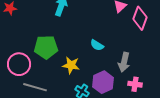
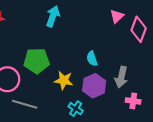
cyan semicircle: (97, 45) -> (92, 59), turned 40
purple hexagon: (103, 82) -> (94, 86), moved

